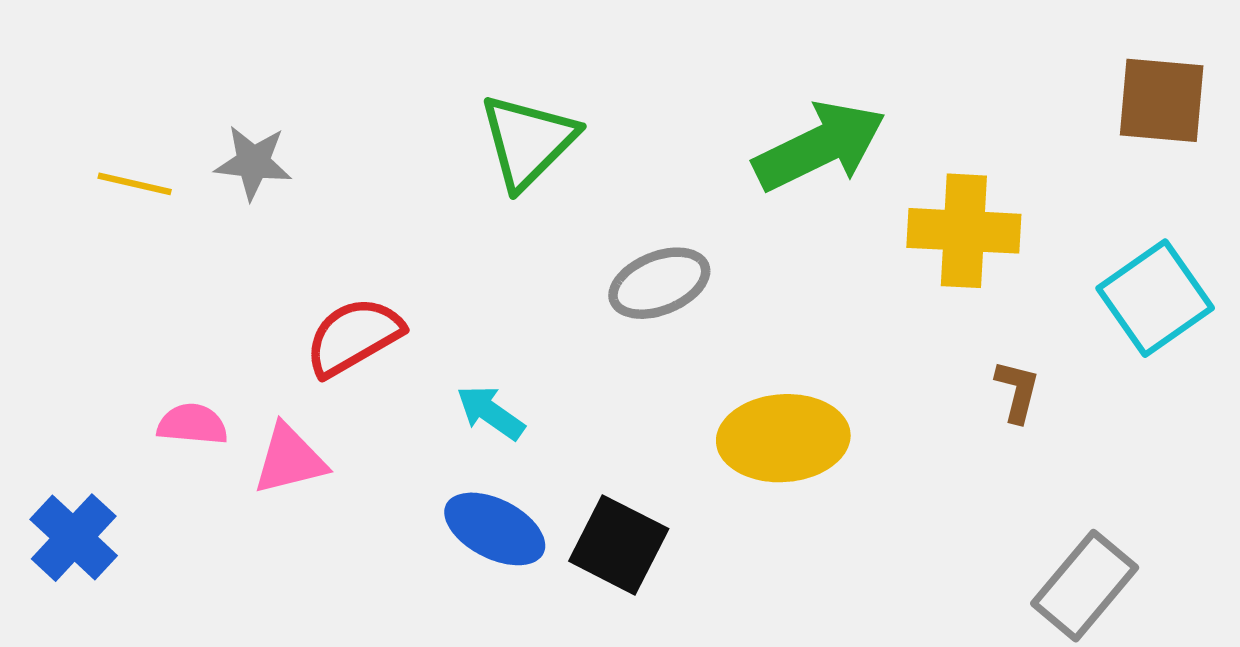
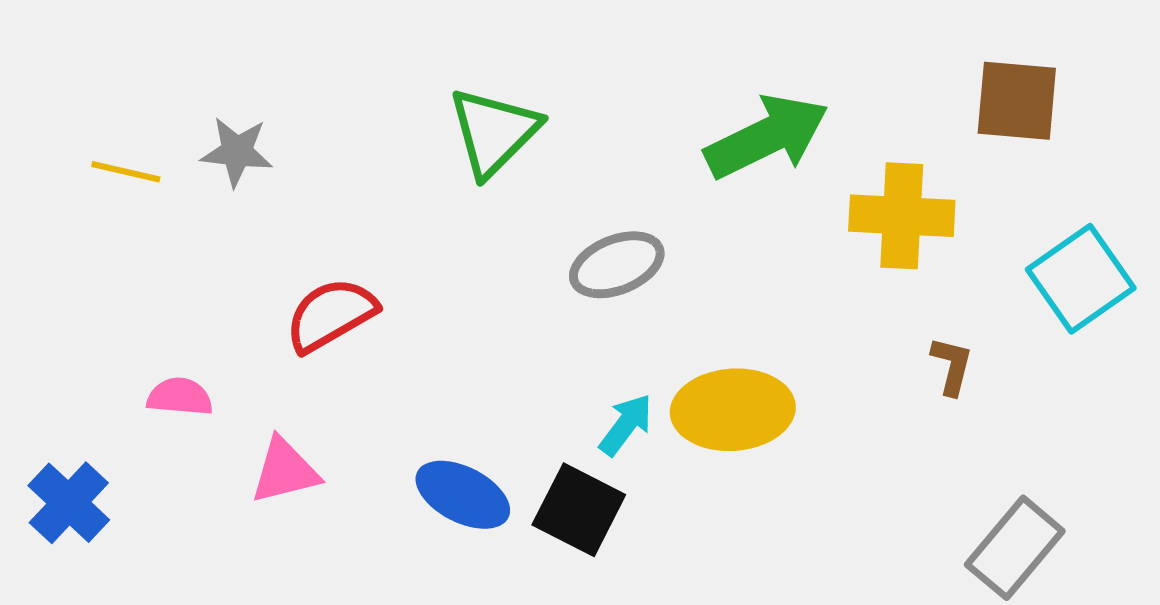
brown square: (1162, 100) -> (1017, 101), moved
cyan arrow: (490, 412) -> (626, 425), moved, turned 92
pink triangle: (290, 460) -> (285, 471), moved

